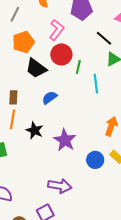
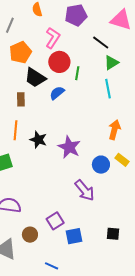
cyan line: (96, 84) -> (108, 89), moved
brown rectangle: (13, 97) -> (21, 99), moved
blue semicircle: (50, 98) -> (57, 93), moved
purple arrow: (60, 186) -> (85, 190), moved, turned 45

